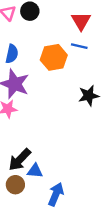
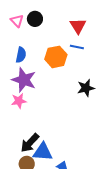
blue triangle: (35, 171) -> (43, 152), size x1.5

